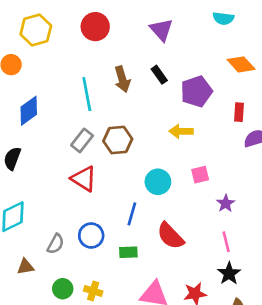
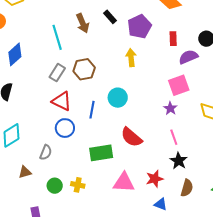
yellow arrow: (181, 131) -> (131, 58), turned 90
pink square: (200, 175) -> (179, 85), moved, size x1.5
blue line: (132, 214) -> (92, 110), moved
blue circle: (91, 235) -> (65, 128), moved
green rectangle: (128, 252) -> (101, 153), size x1.6

